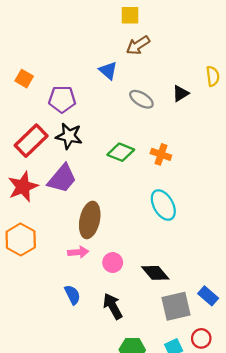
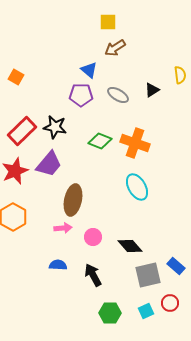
purple pentagon: (62, 99) -> (81, 95), moved
orange cross: (161, 154) -> (135, 143), size x1.6
blue semicircle: (72, 295) -> (58, 265), turned -60

